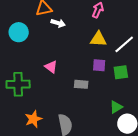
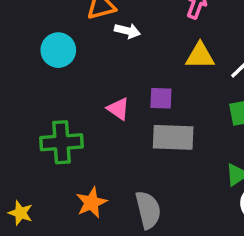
purple square: (99, 65) -> (161, 98), moved
gray rectangle: (81, 84) -> (173, 137), size x1.6

